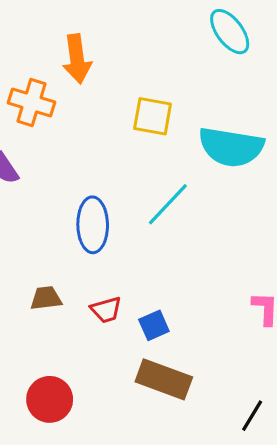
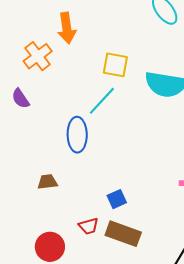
orange cross: (31, 102) -> (38, 56), turned 36
cyan line: (168, 204) -> (102, 101), moved
red trapezoid: (106, 310) -> (89, 226), moved

